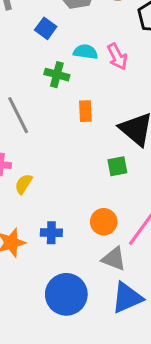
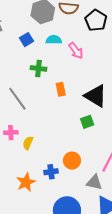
blue square: (46, 28) -> (27, 40), turned 32
cyan semicircle: (86, 52) -> (54, 40), moved
orange circle: (104, 222) -> (72, 161), moved

